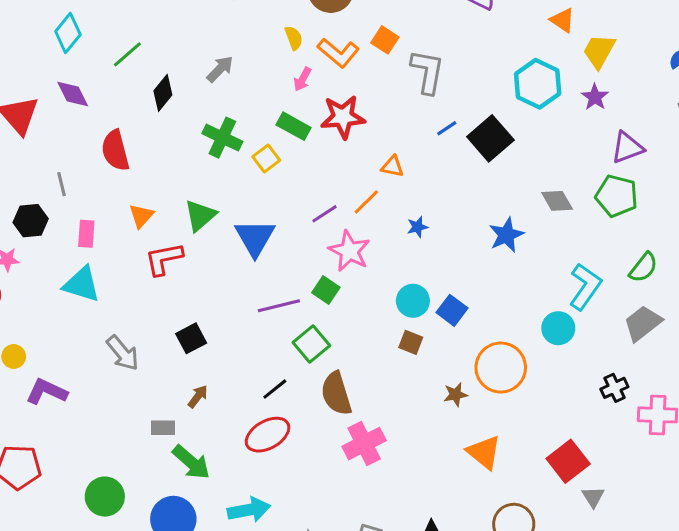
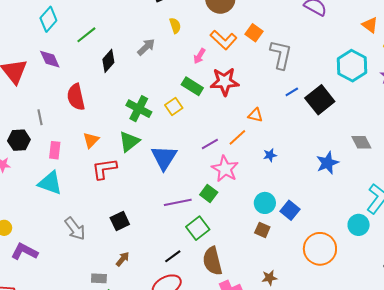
yellow semicircle: (294, 38) -> (175, 26), moved
green cross: (222, 138) -> (139, 109), moved
brown star: (455, 394) -> (269, 278), moved

